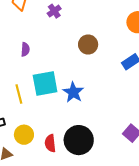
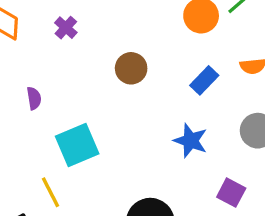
blue star: (73, 92) -> (191, 141), moved
yellow line: (19, 94) -> (51, 192), moved

